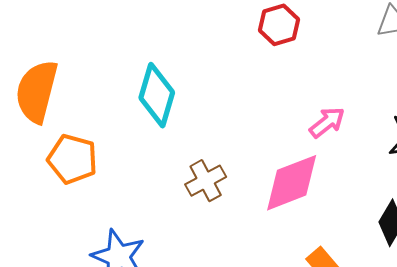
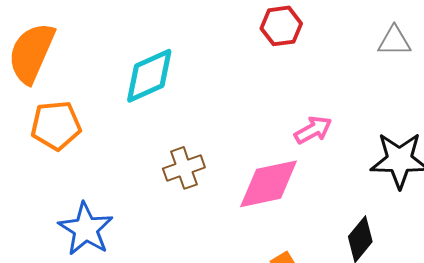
cyan diamond: (157, 95) -> (149, 76), turned 40
orange pentagon: (72, 159) -> (56, 125), turned -30

